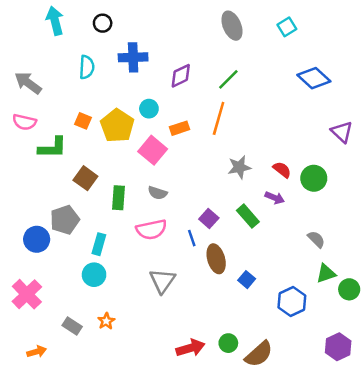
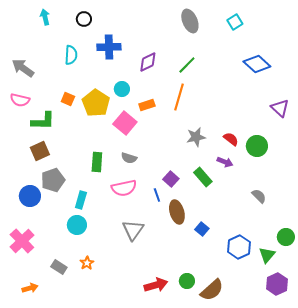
cyan arrow: (55, 21) -> (45, 17), size x0.7
brown square: (85, 178) -> (40, 151), moved, turned 30
green triangle: (326, 273) -> (267, 255), moved, turned -30

